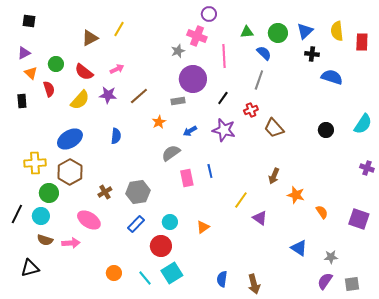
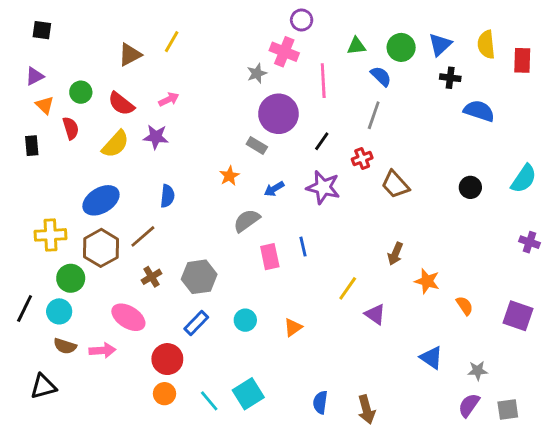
brown line: (139, 96) -> (143, 236), moved
gray rectangle: (178, 101) -> (257, 146), turned 40
red circle: (161, 246) -> (167, 359), moved

